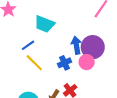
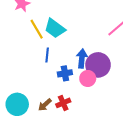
blue line: (28, 45) -> (47, 55), moved, turned -64
yellow line: (34, 63) -> (37, 29), moved

